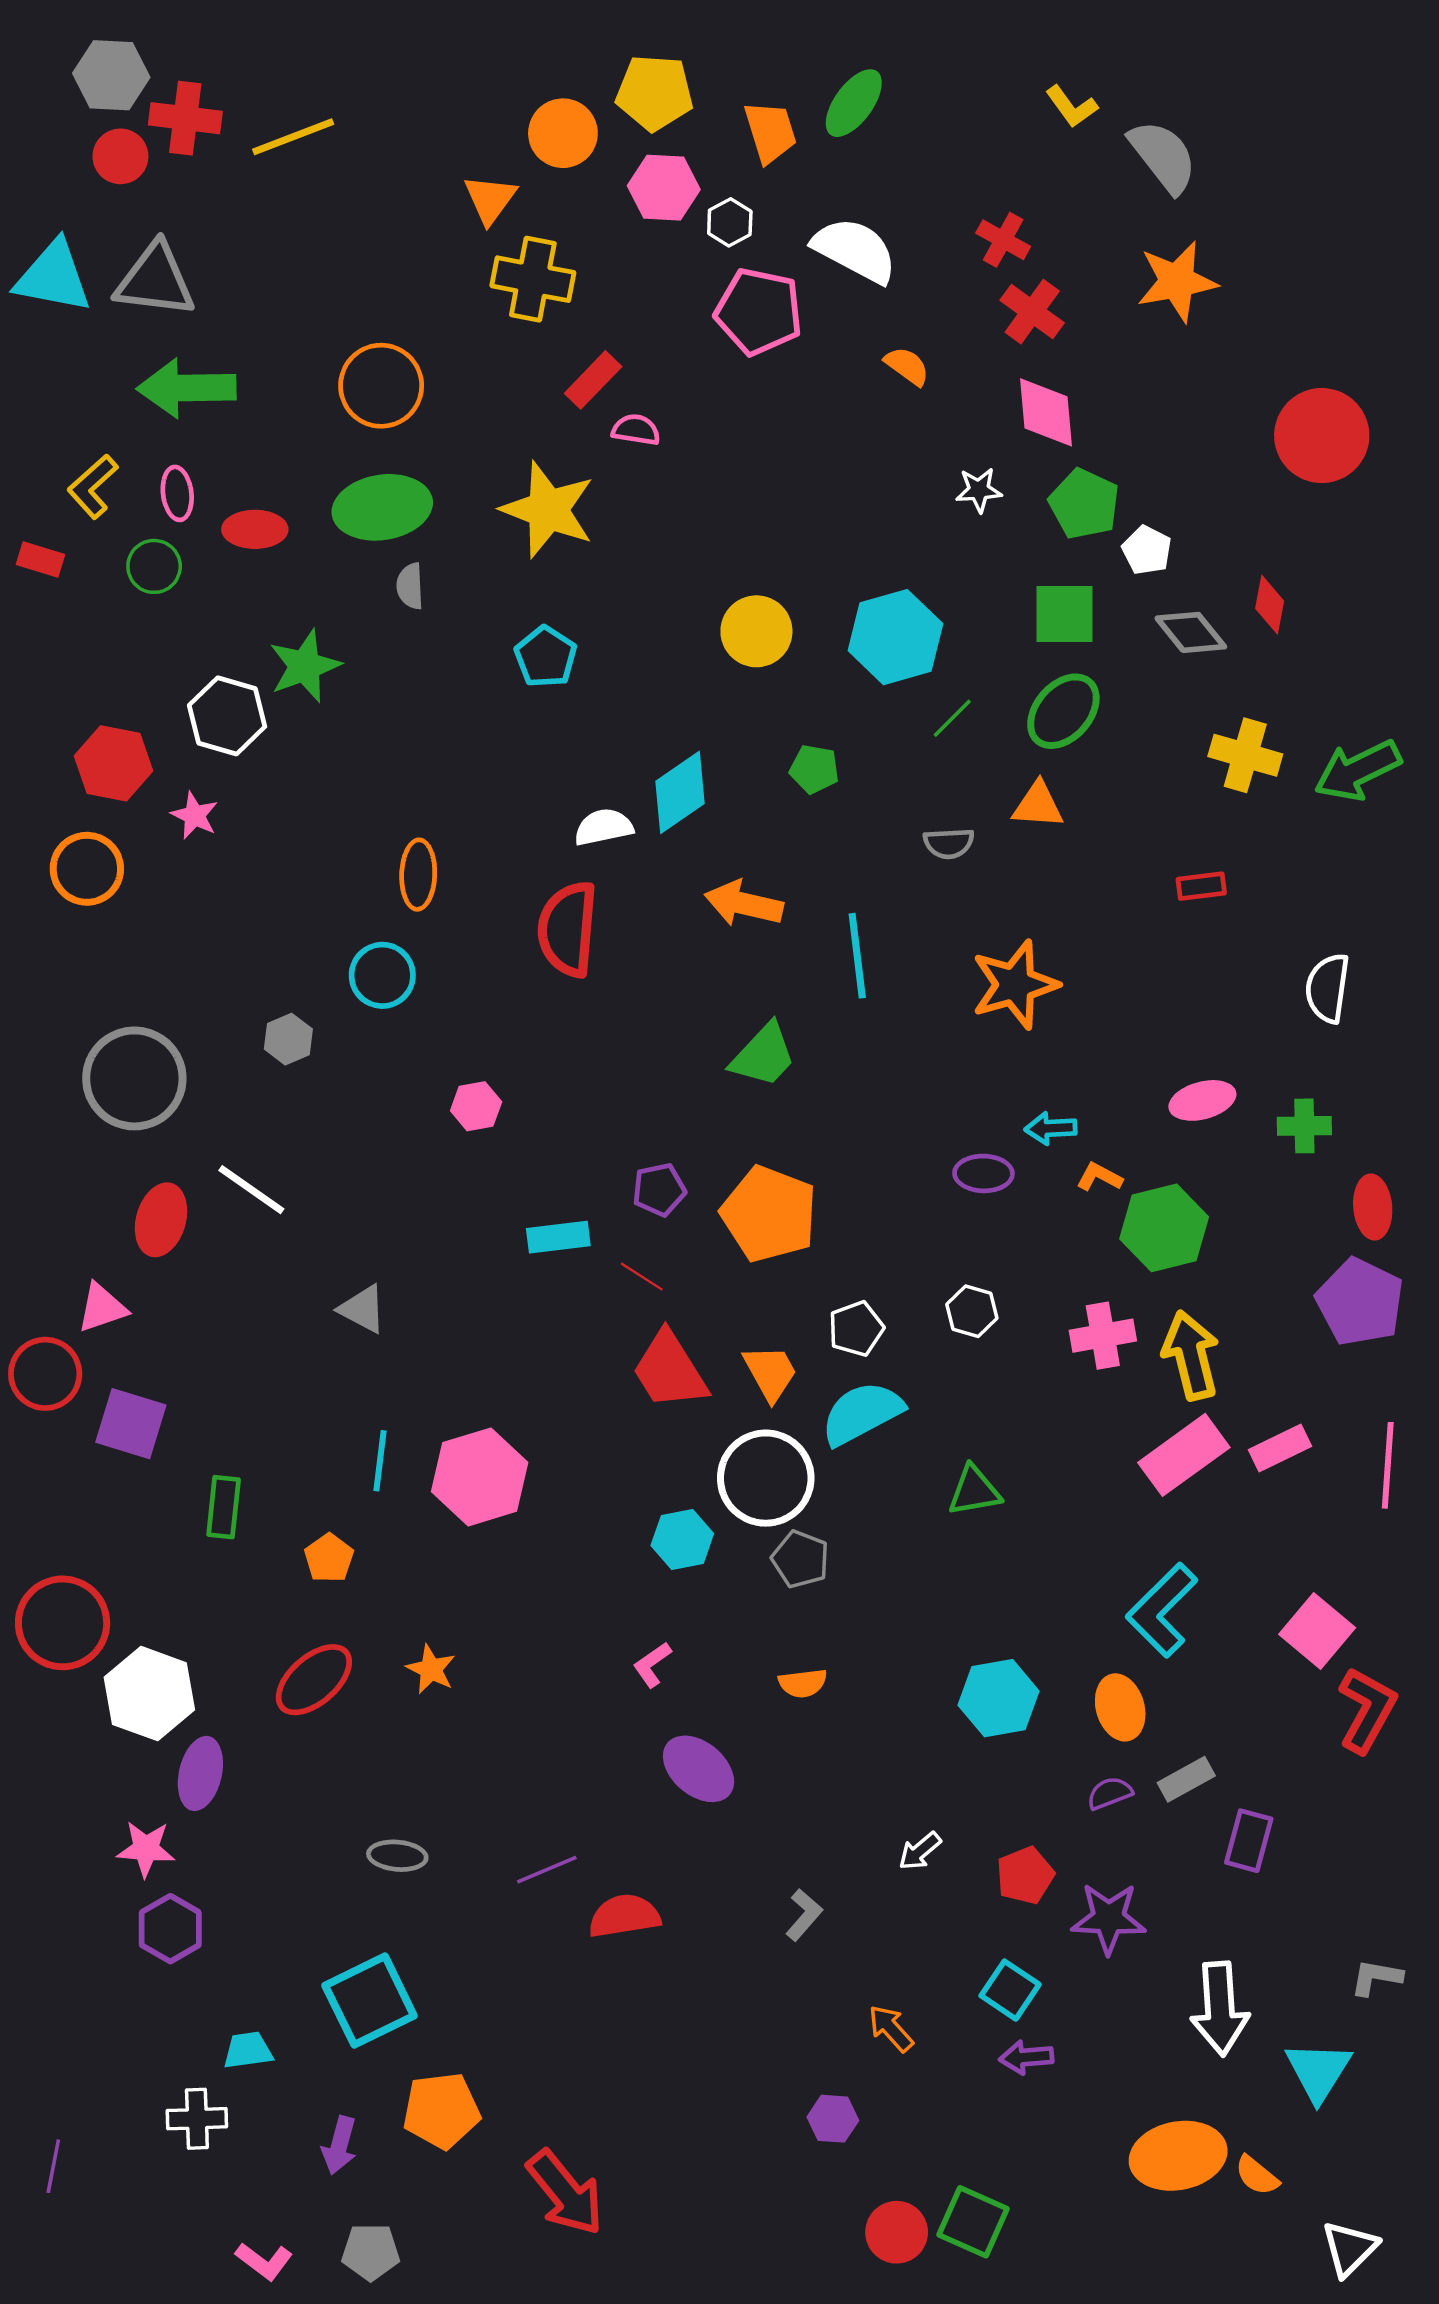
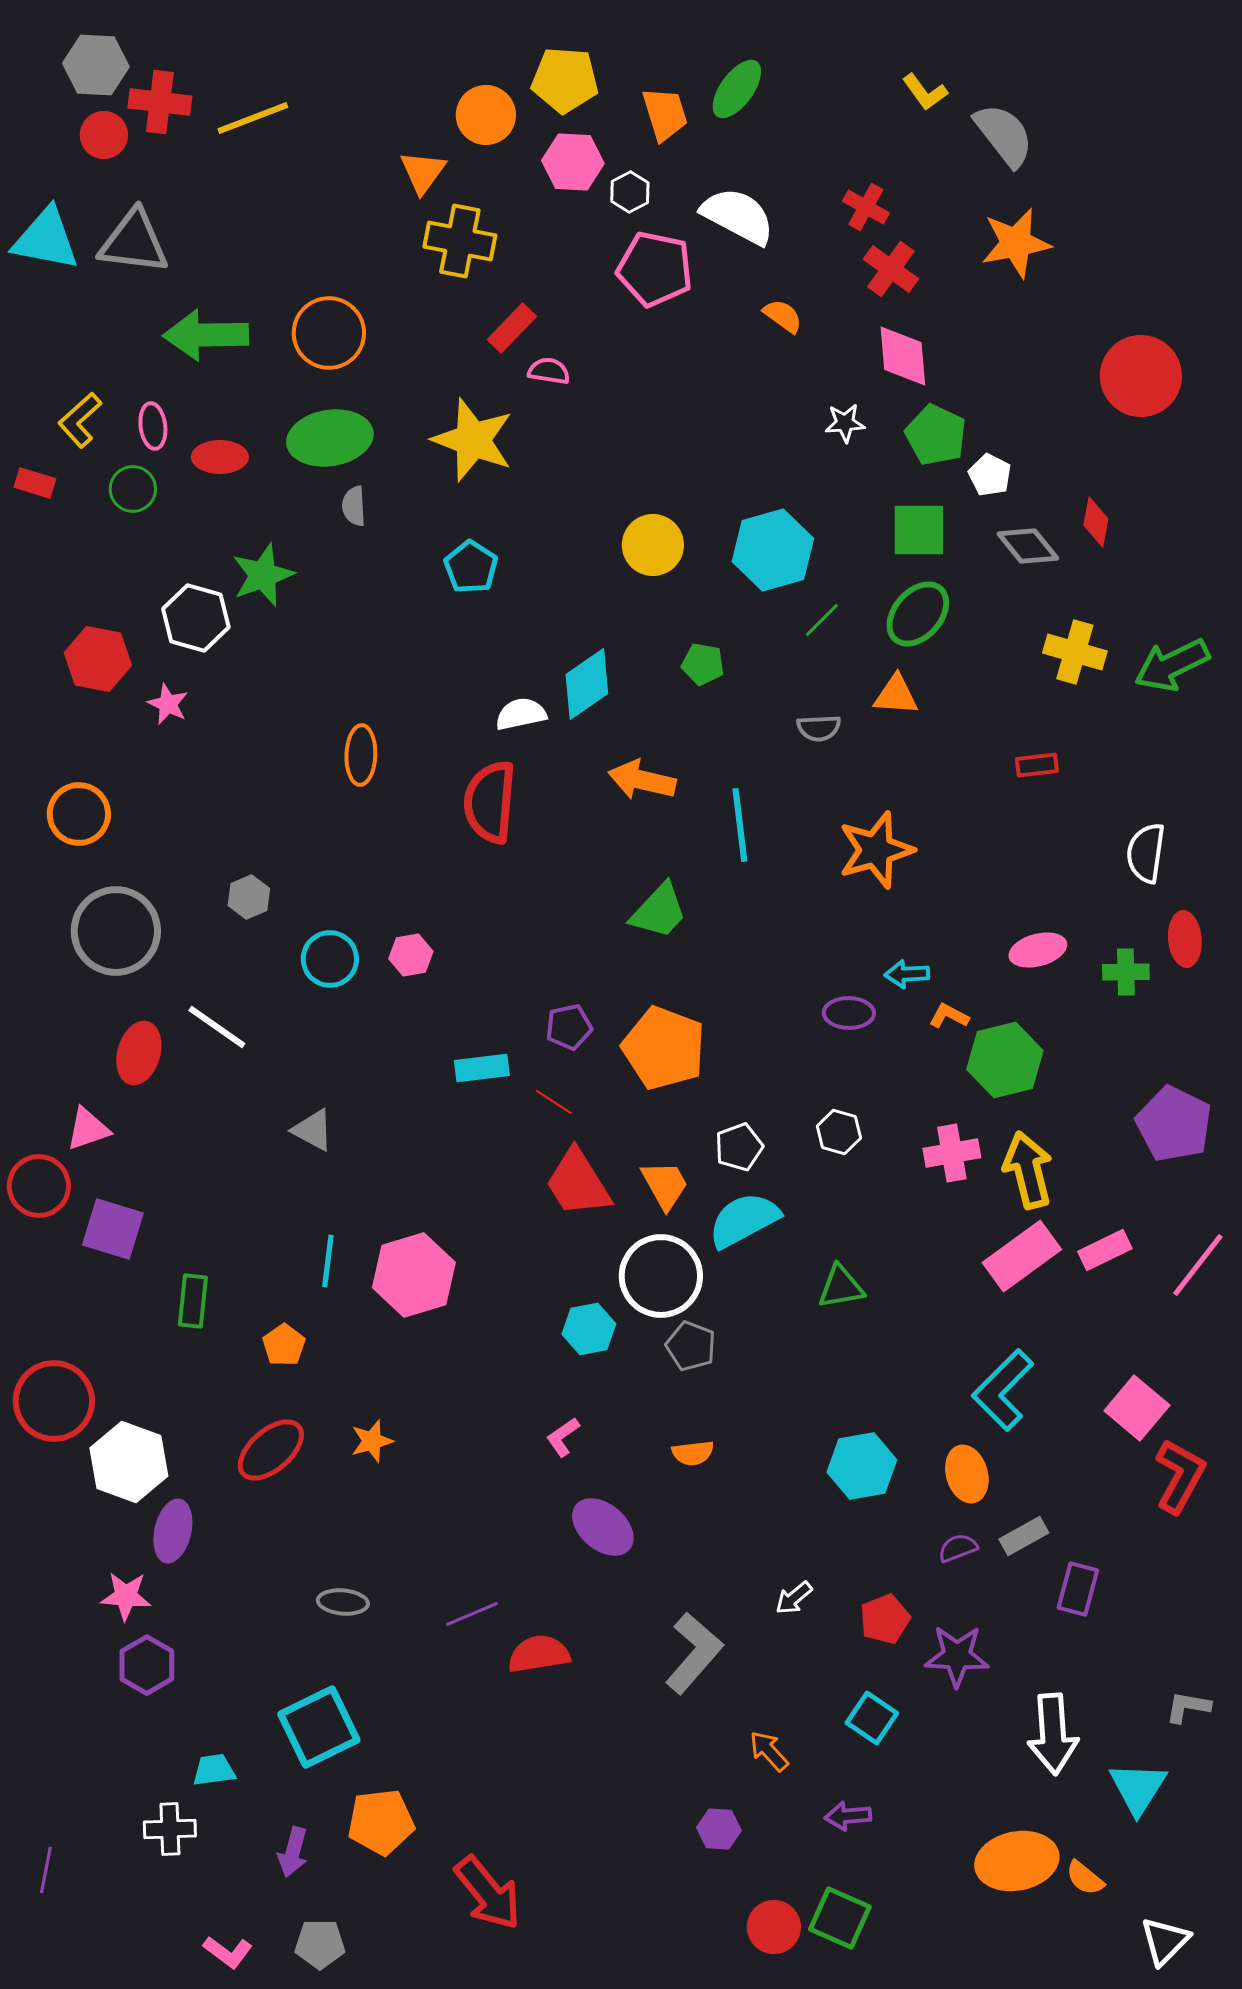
green arrow: (186, 388) -> (206, 335), moved
orange circle: (87, 869) -> (79, 814), moved
cyan circle: (382, 975) -> (330, 959), moved
red ellipse: (1373, 1207) -> (1185, 939), moved
pink line: (1388, 1465) -> (1198, 1265), turned 34
orange star: (431, 1669) -> (372, 1441), turned 30
gray L-shape: (804, 1915) -> (694, 1653), size x1.8
purple arrow: (1026, 2057) -> (848, 1816), moved

